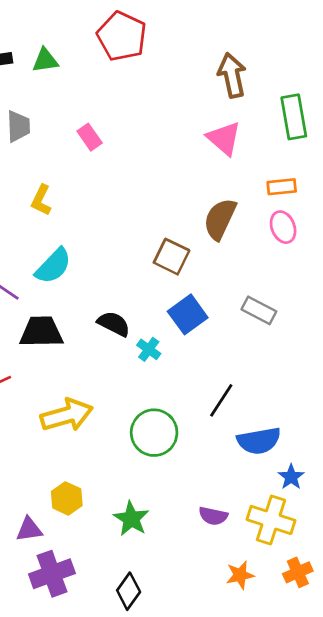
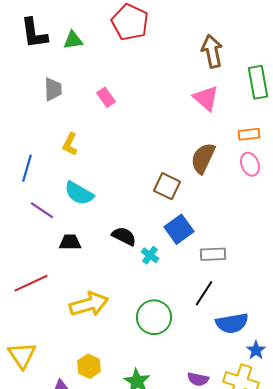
cyan semicircle: (53, 266) -> (79, 193), turned 76
gray rectangle: (259, 310) -> (213, 254), moved, turned -30
black trapezoid: (41, 332) -> (70, 242), size x0.7

